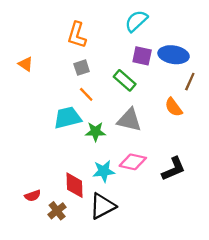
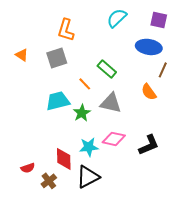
purple square: (142, 56) -> (159, 20), moved
gray square: (82, 68) -> (57, 58), moved, size x1.5
orange line: (86, 94) -> (85, 84), moved
green star: (95, 132) -> (82, 113), turned -30

